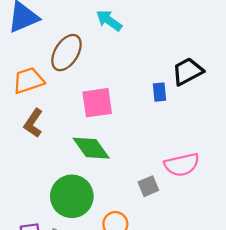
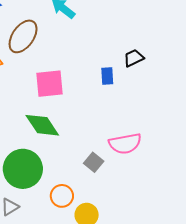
black trapezoid: (188, 71) -> (134, 58), size x0.7
gray square: (148, 186) -> (94, 162), turned -30

